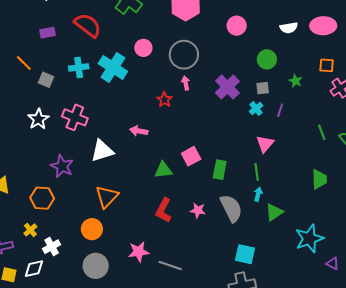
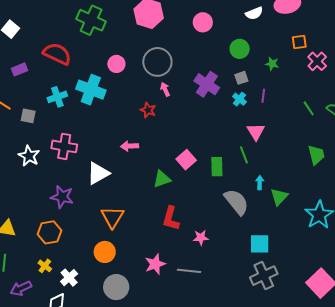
green line: (257, 172) -> (244, 155), moved
pink star: (198, 210) -> (201, 238), moved

